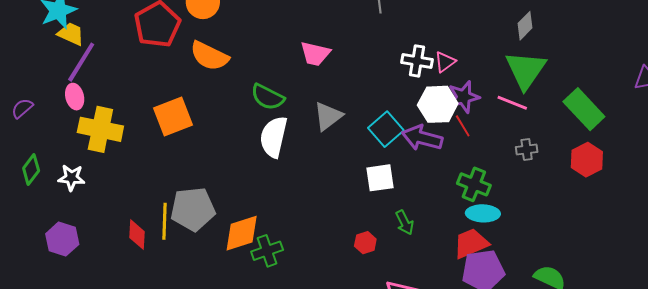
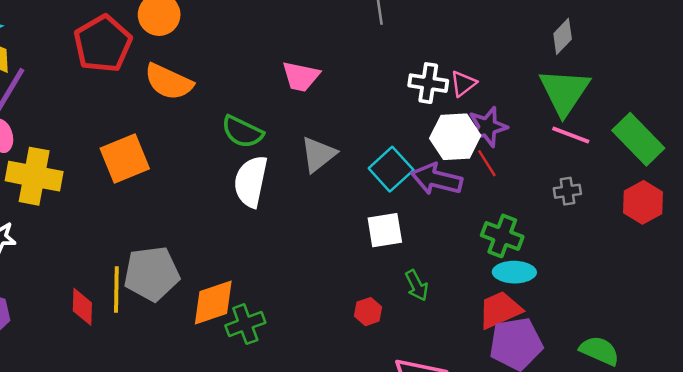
pink line: (512, 103) -> (571, 135), moved

